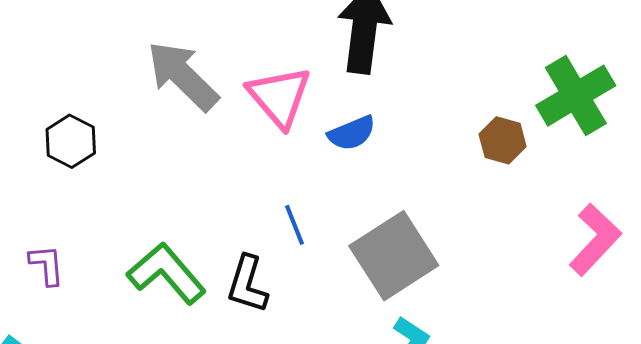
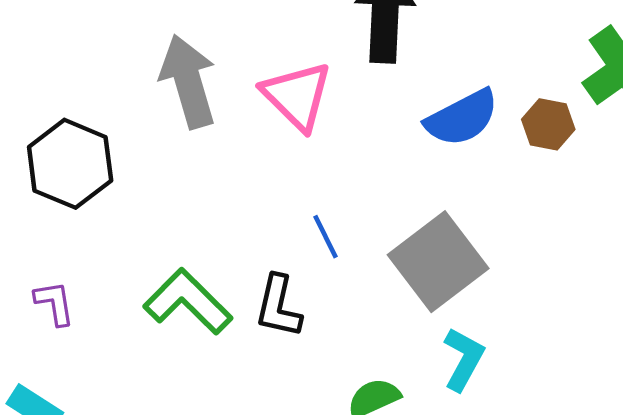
gray arrow: (183, 76) -> (188, 81), turned 34
blue semicircle: (352, 133) -> (462, 118), moved, size x1.4
black hexagon: (71, 141) -> (70, 164), size x1.5

